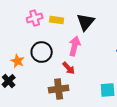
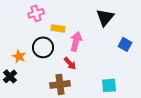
yellow rectangle: (57, 20) -> (58, 28), moved
black triangle: (86, 22) -> (105, 17), moved

